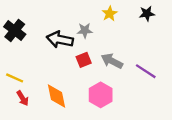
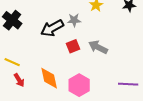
black arrow: (60, 40) -> (52, 28), turned -40
purple line: (146, 71) -> (128, 84), moved, turned -30
pink hexagon: (101, 95) -> (79, 85), moved

